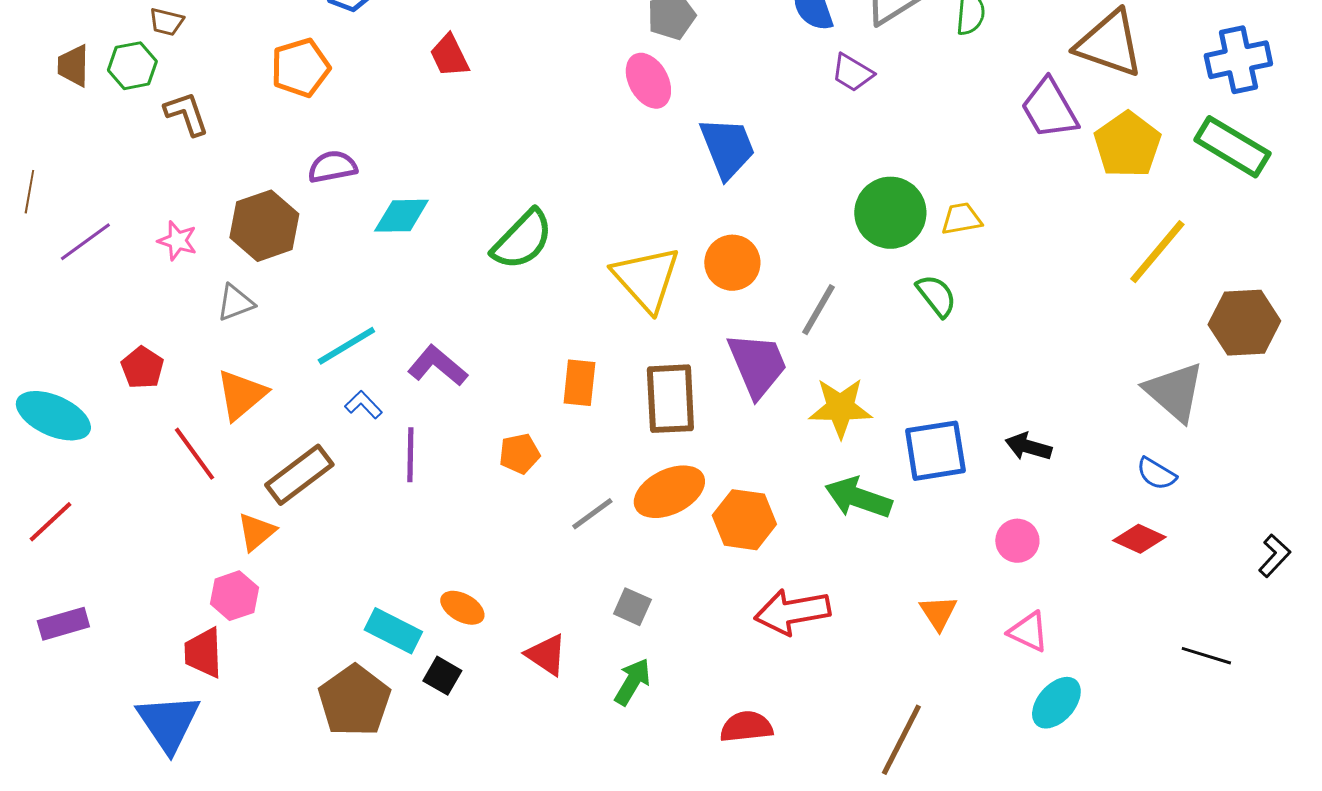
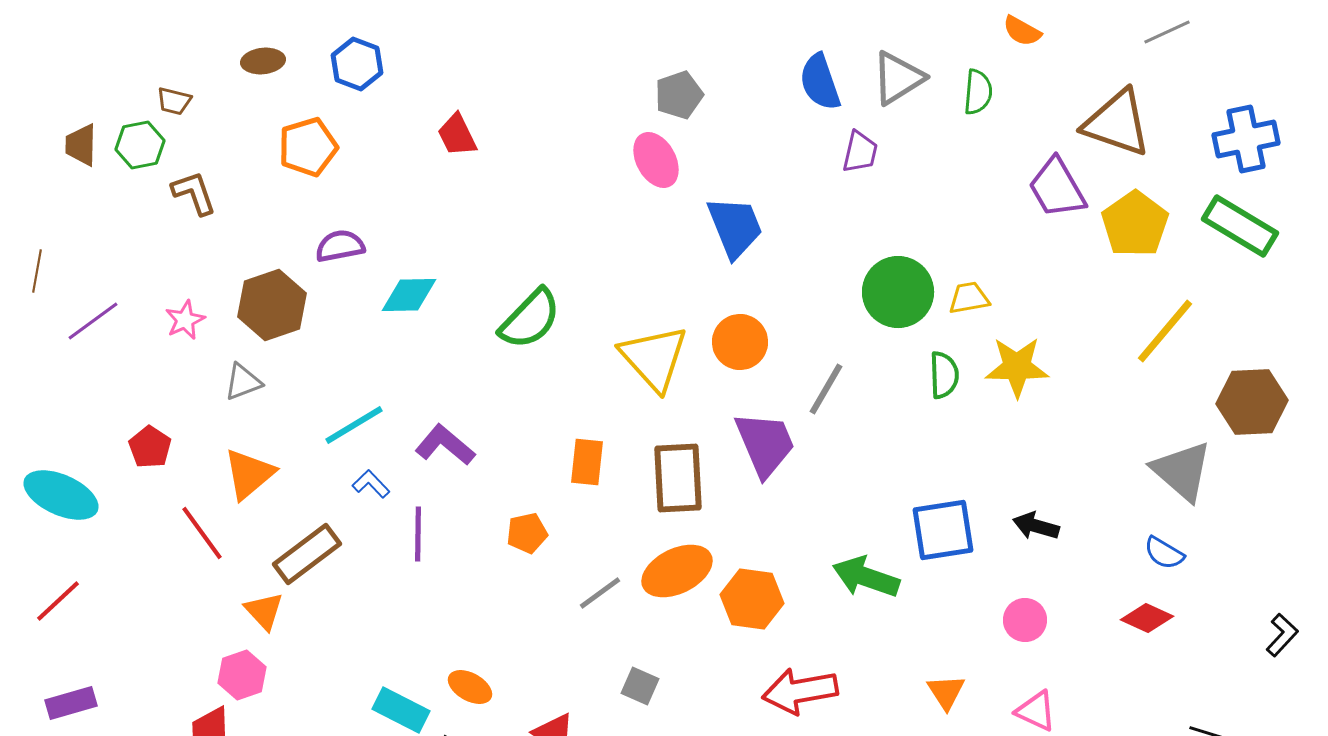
purple trapezoid: (852, 73) -> (860, 152), turned -108
pink star: (177, 241) -> (185, 320), turned 30
green semicircle: (936, 296) -> (944, 375), turned 36
yellow star: (840, 408) -> (1017, 367), moved
orange triangle: (256, 532) -> (264, 611), turned -33

